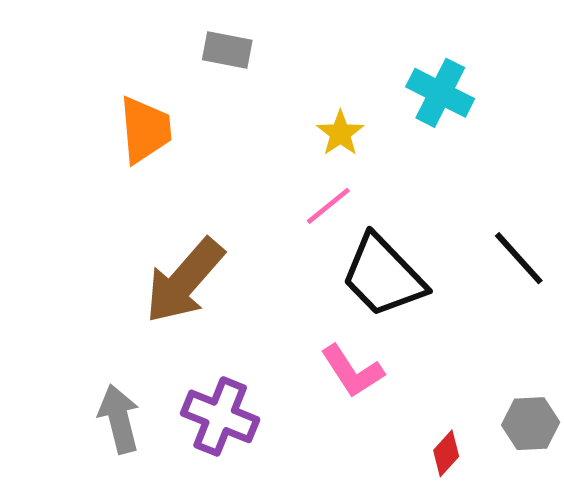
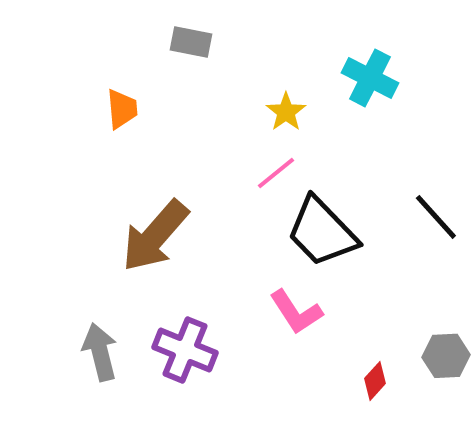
orange trapezoid: (145, 130) -> (122, 109), size x0.7

